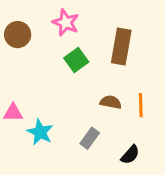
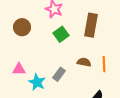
brown circle: (18, 35) -> (22, 27), moved
gray rectangle: (90, 138) -> (59, 74), moved

